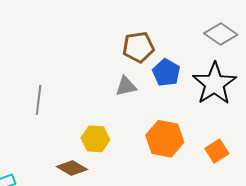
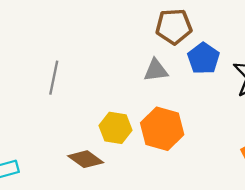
orange hexagon: (165, 139) -> (162, 129), moved

